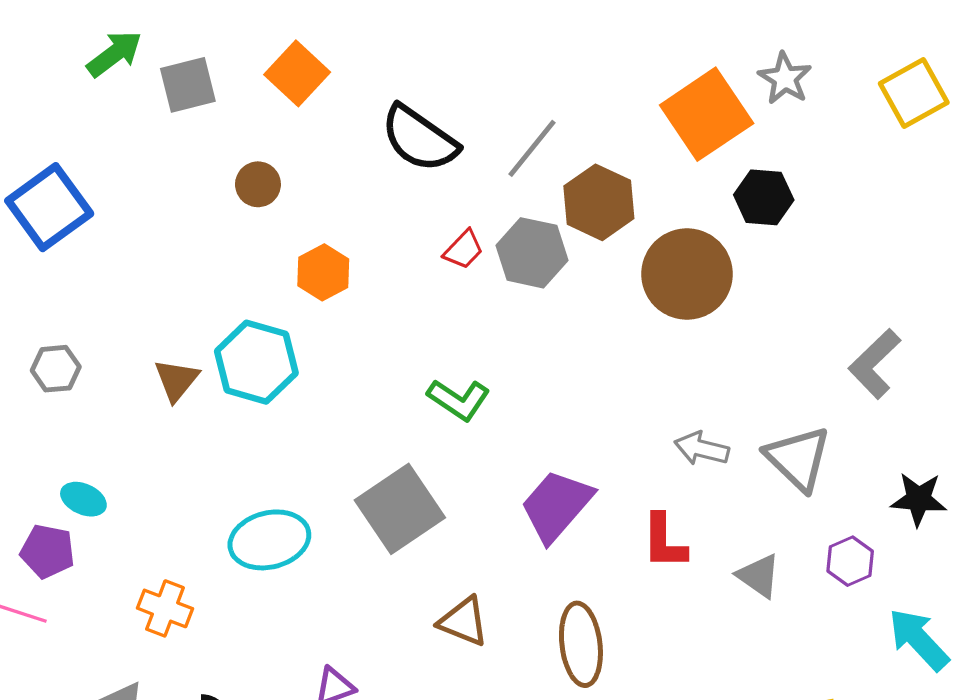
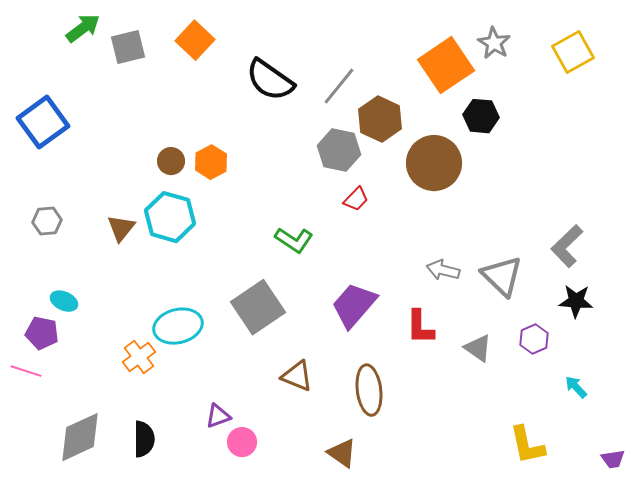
brown circle: (258, 184) -> (171, 161), moved
red trapezoid: (464, 250) -> (356, 199), moved
gray L-shape: (875, 364) -> (567, 246), moved
orange cross: (165, 608) -> (139, 357), moved, turned 32
cyan arrow: (919, 639) -> (576, 387), size x0.6

